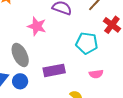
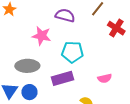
cyan pentagon: (87, 43) -> (72, 52), moved
gray ellipse: (20, 55) -> (27, 66), turned -60

